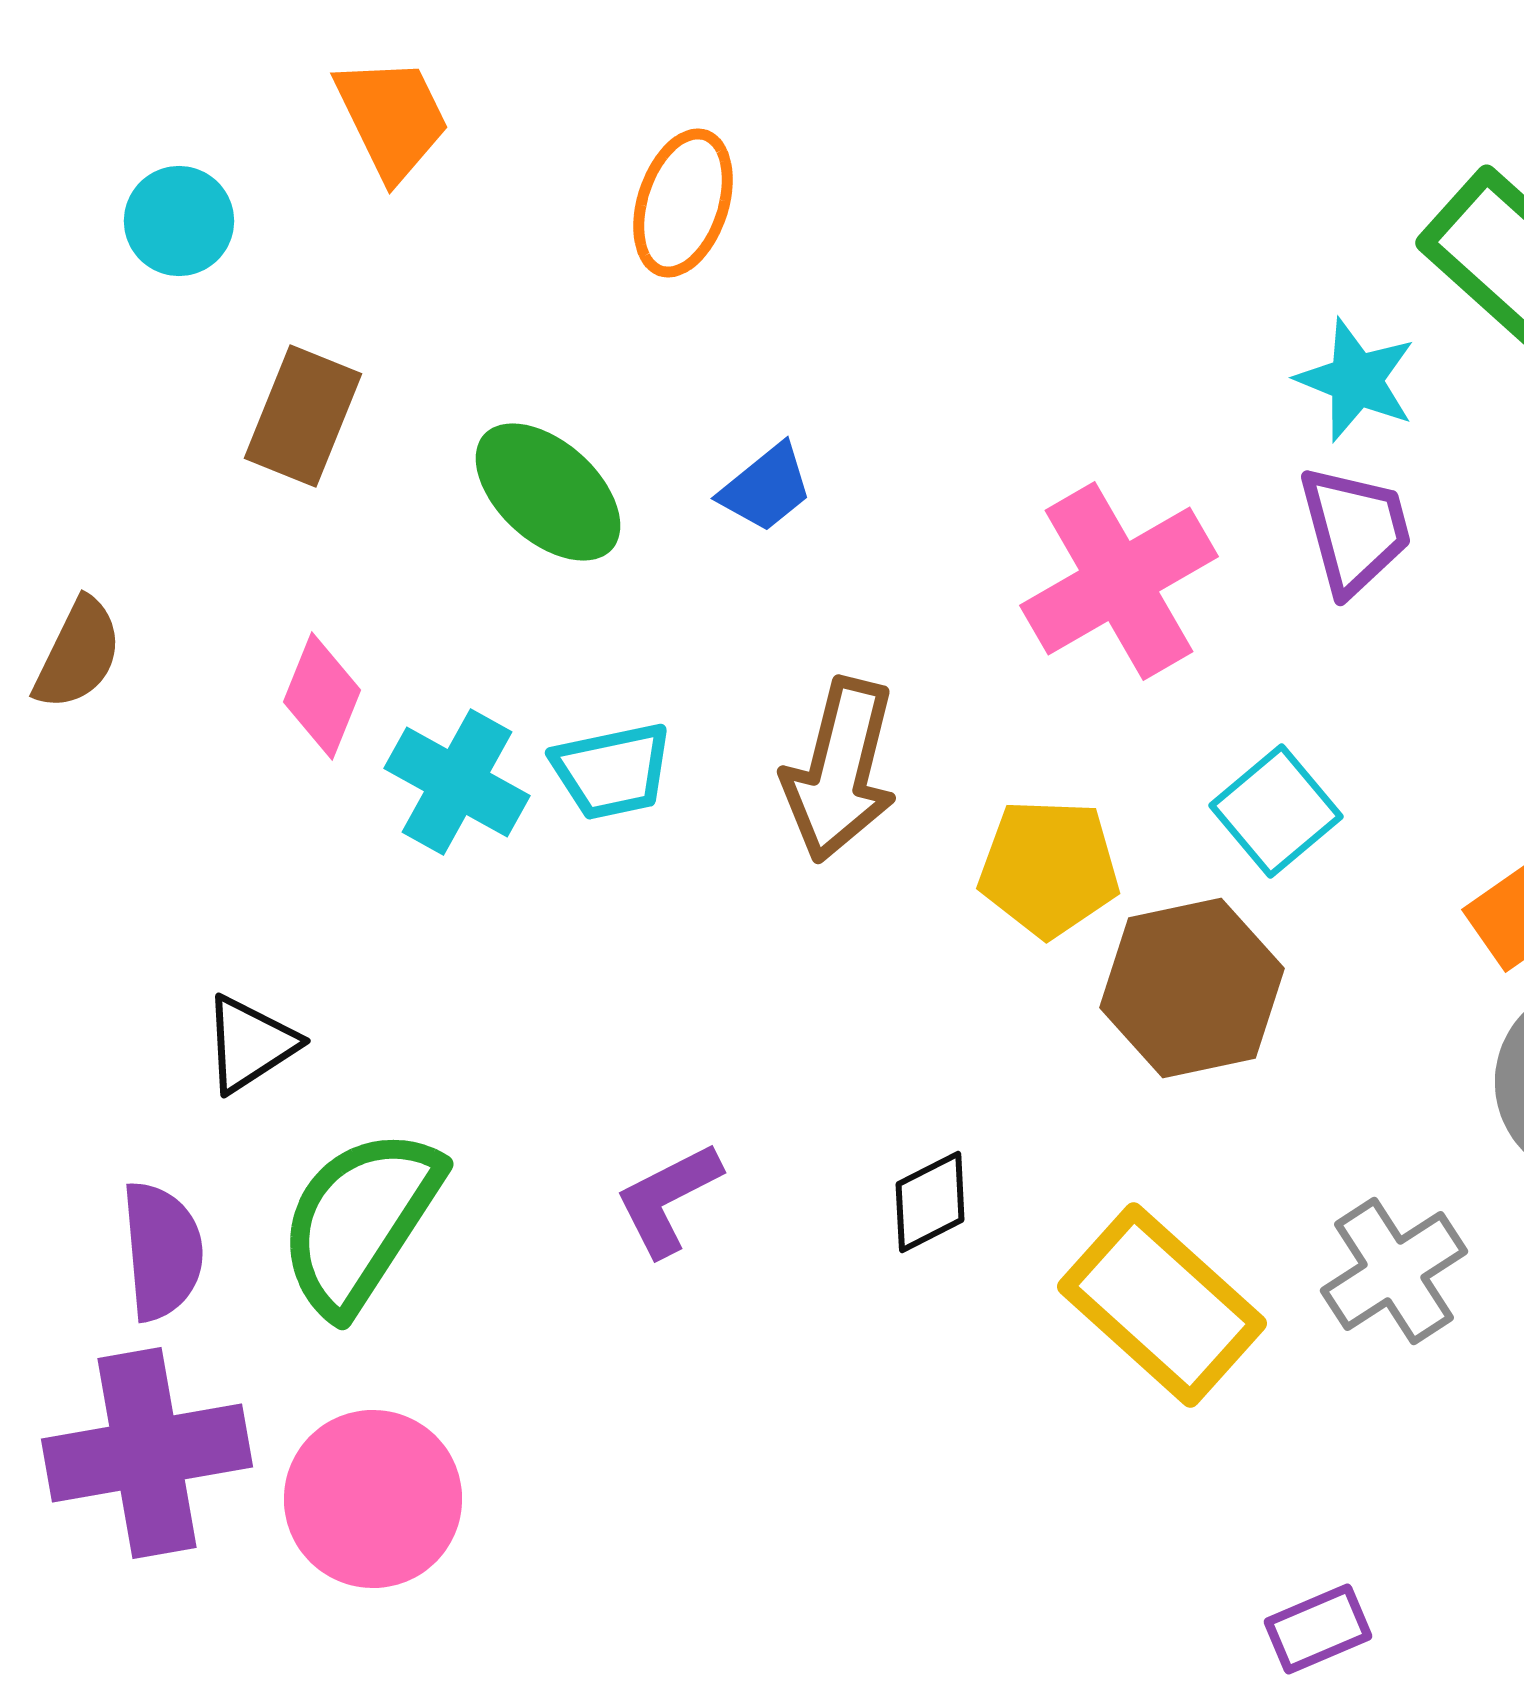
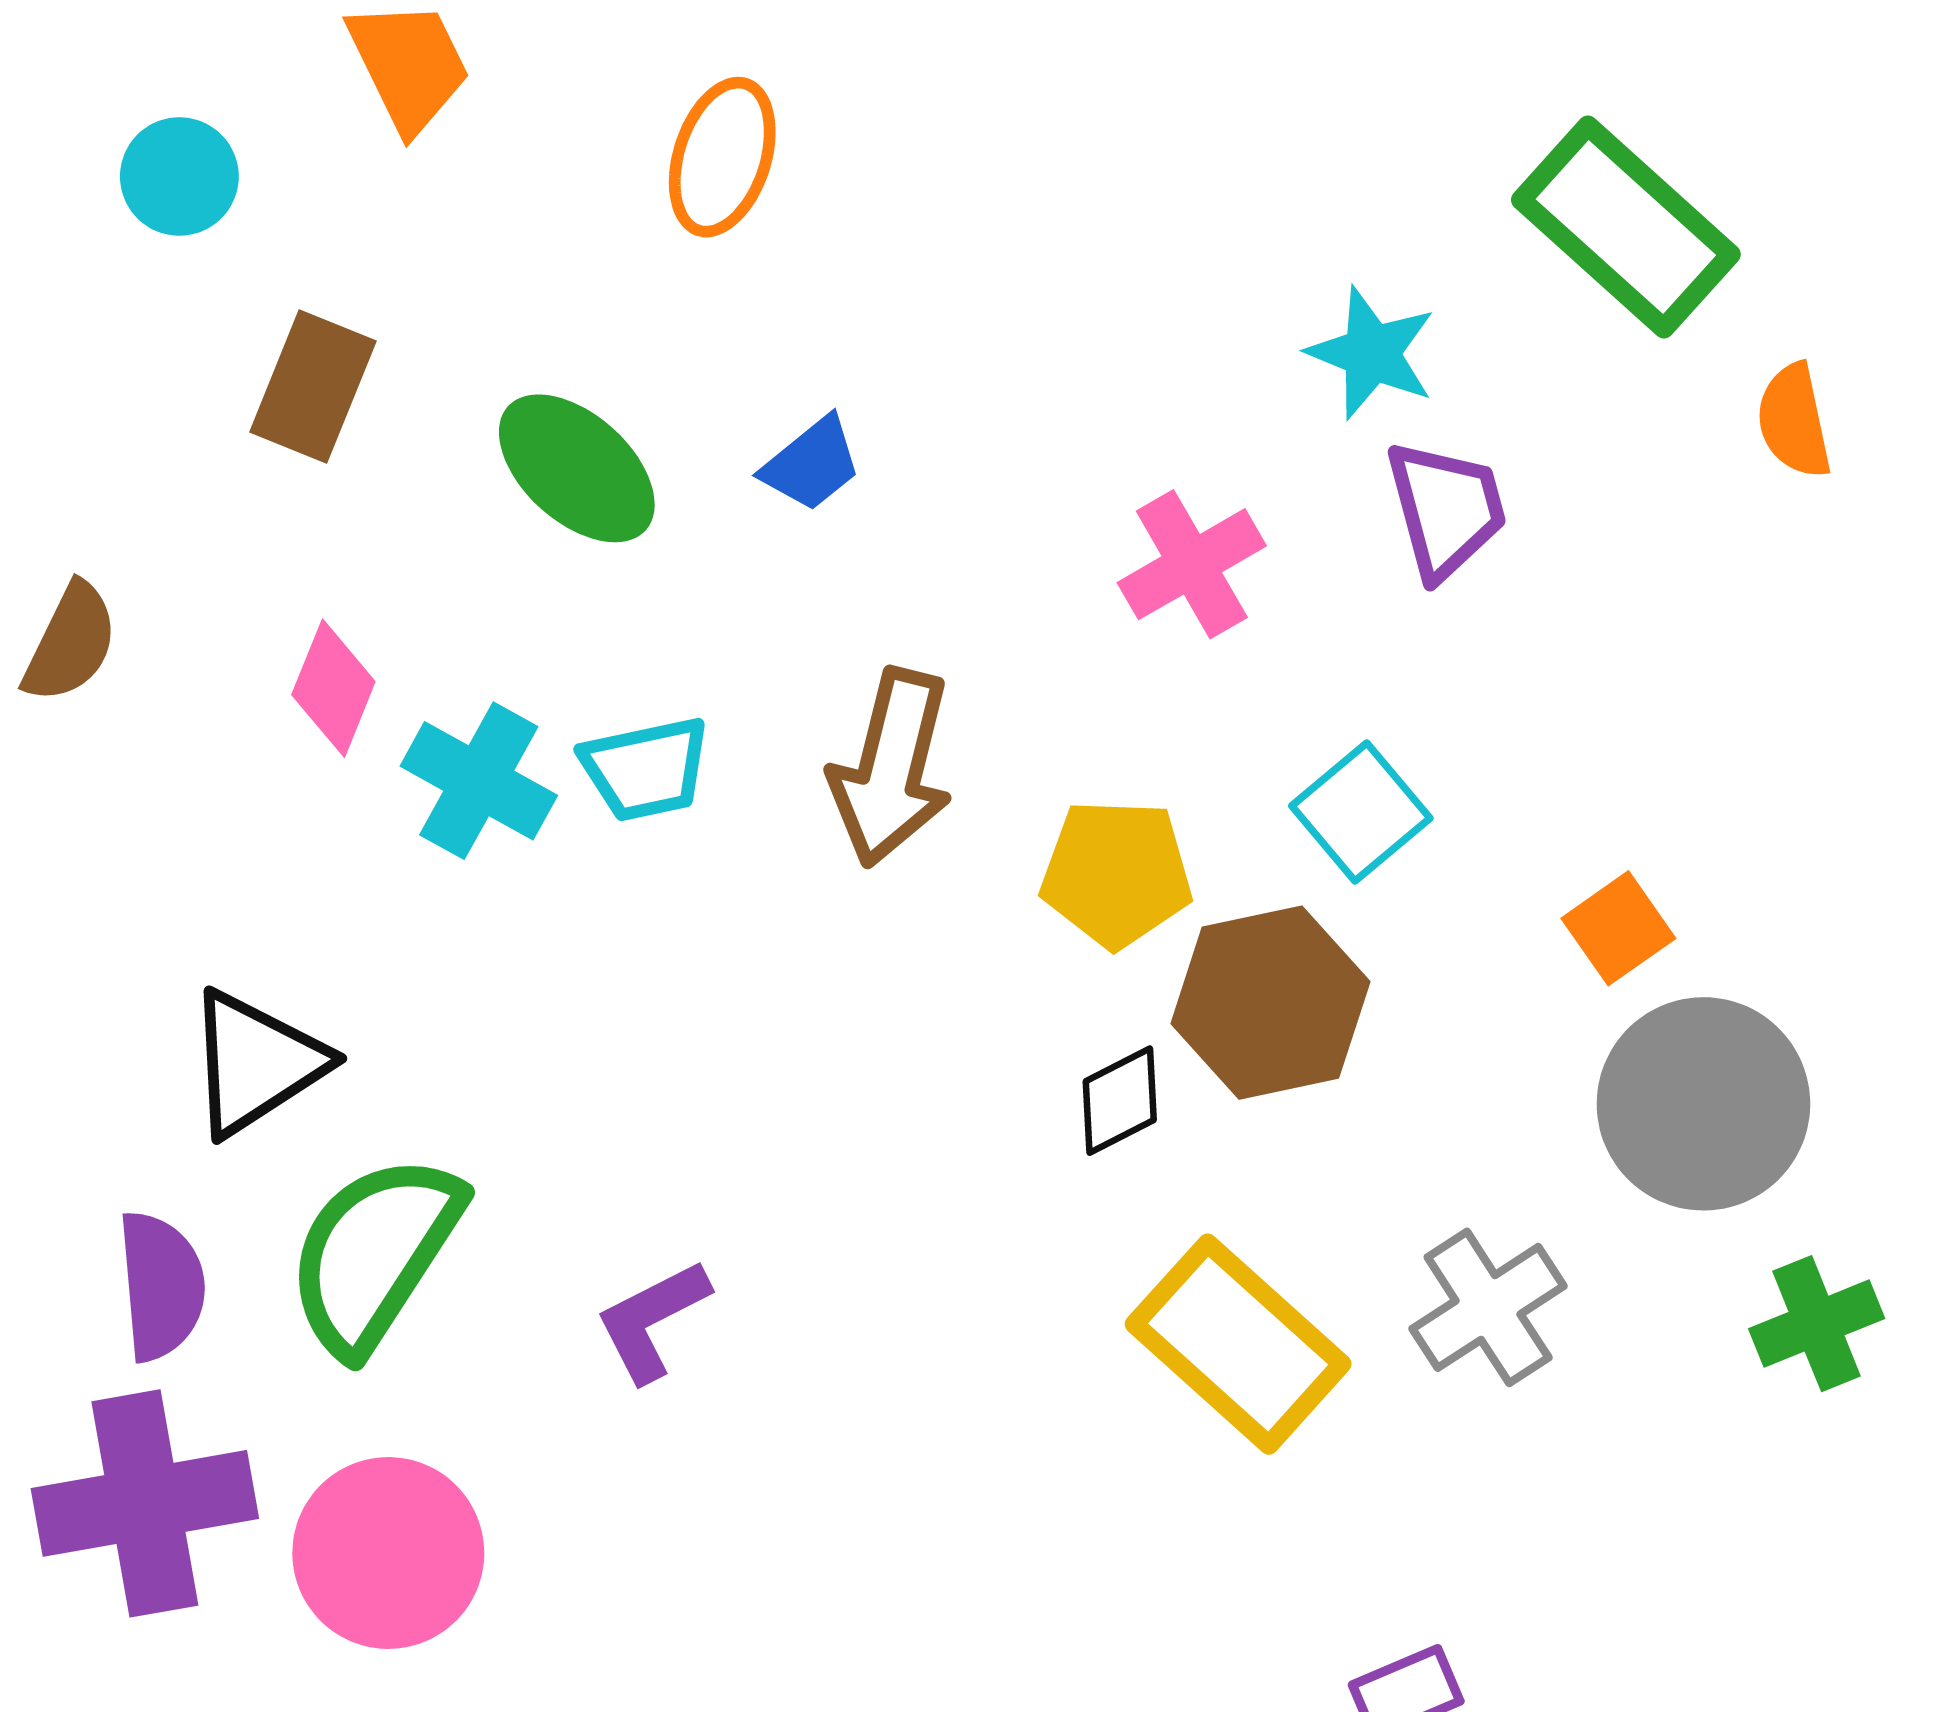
cyan star: (1356, 380) -> (1372, 353), moved
pink cross: (1119, 581) -> (1192, 564), size x0.7
black triangle: (250, 1044) -> (256, 1063), size x1.4
purple L-shape: (668, 1199) -> (652, 1320), moved
black diamond: (930, 1202) -> (1120, 1101), moved

